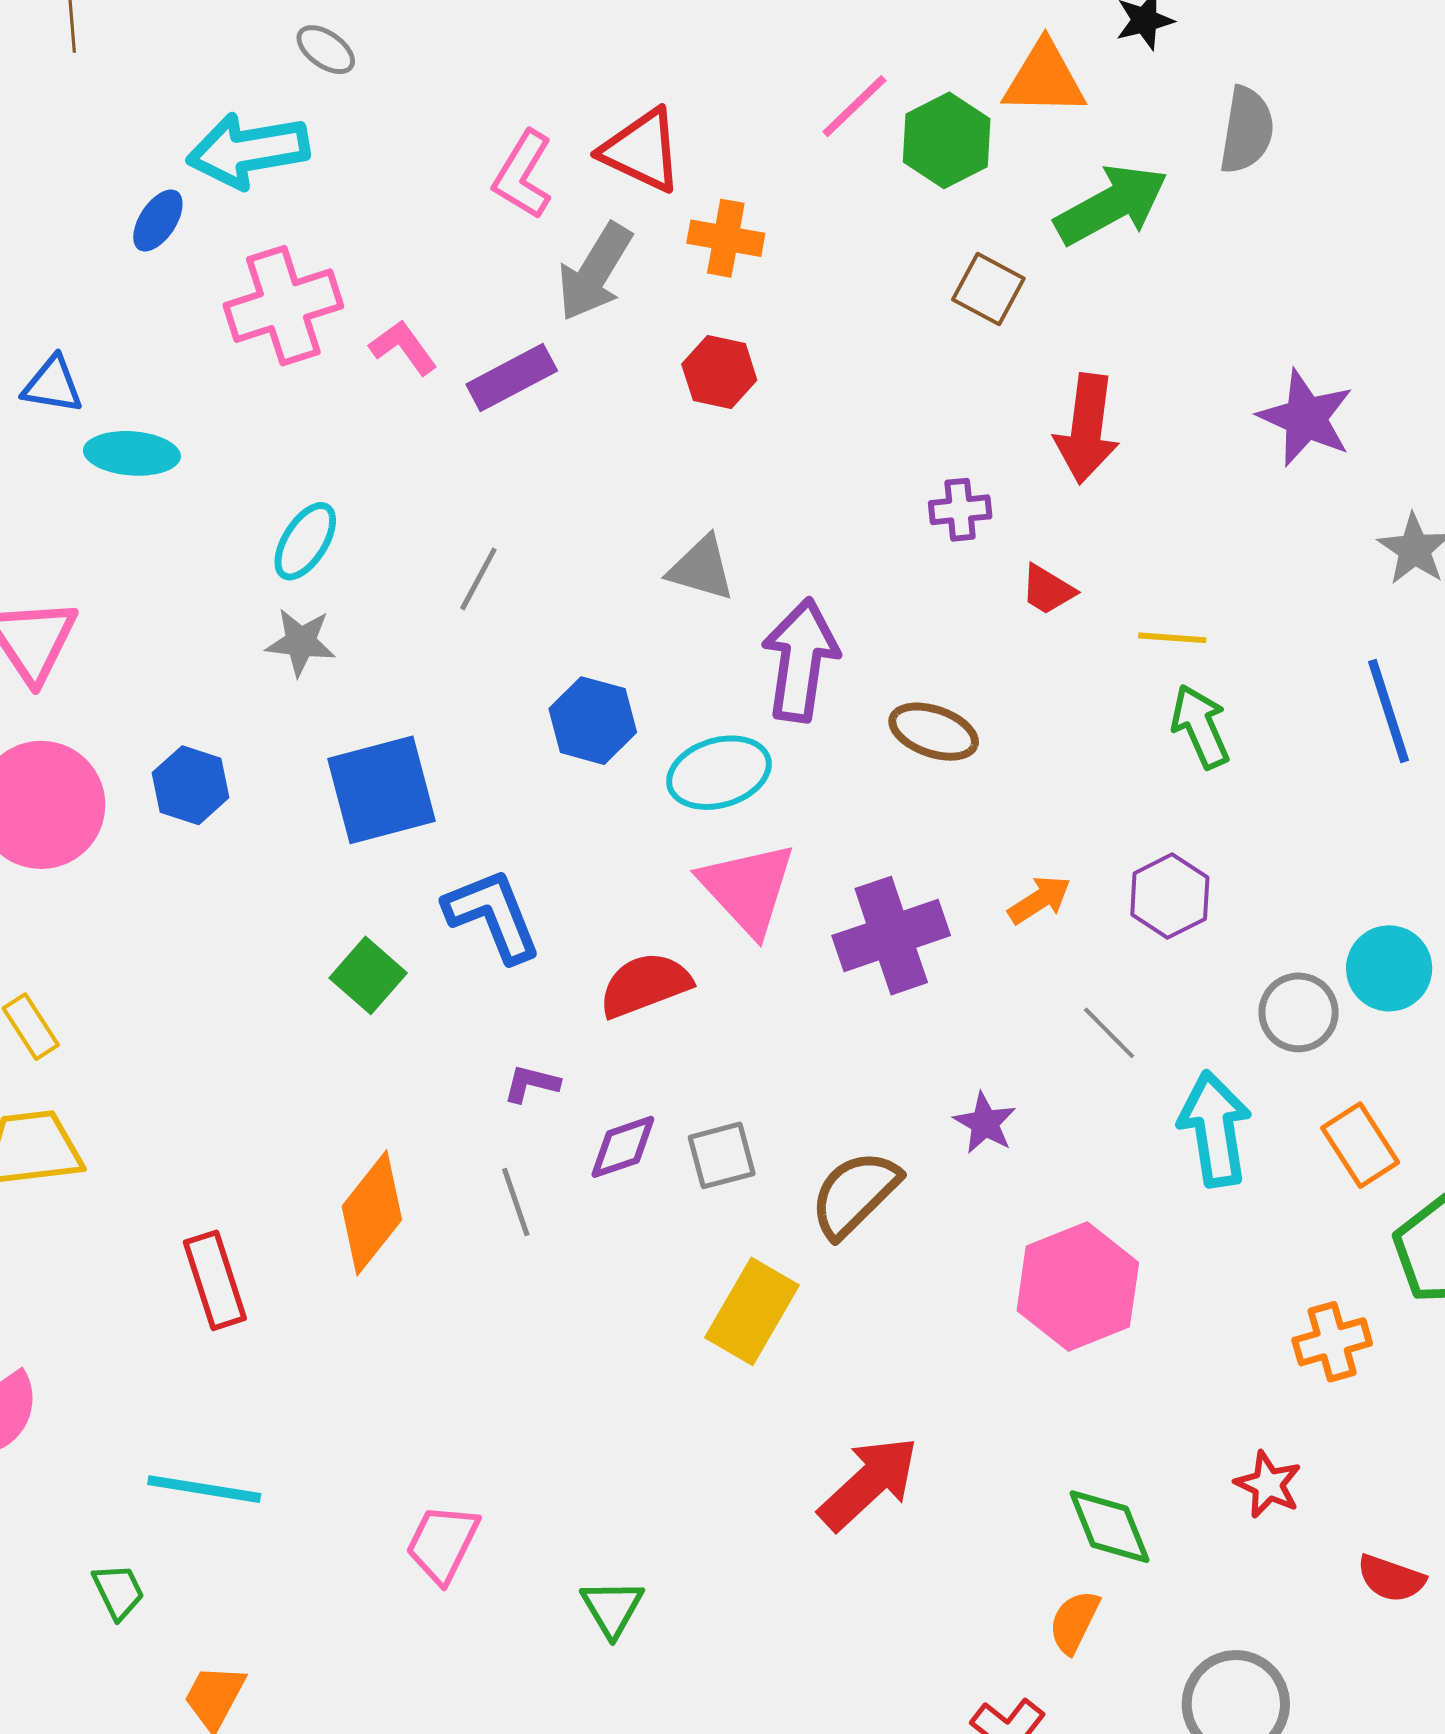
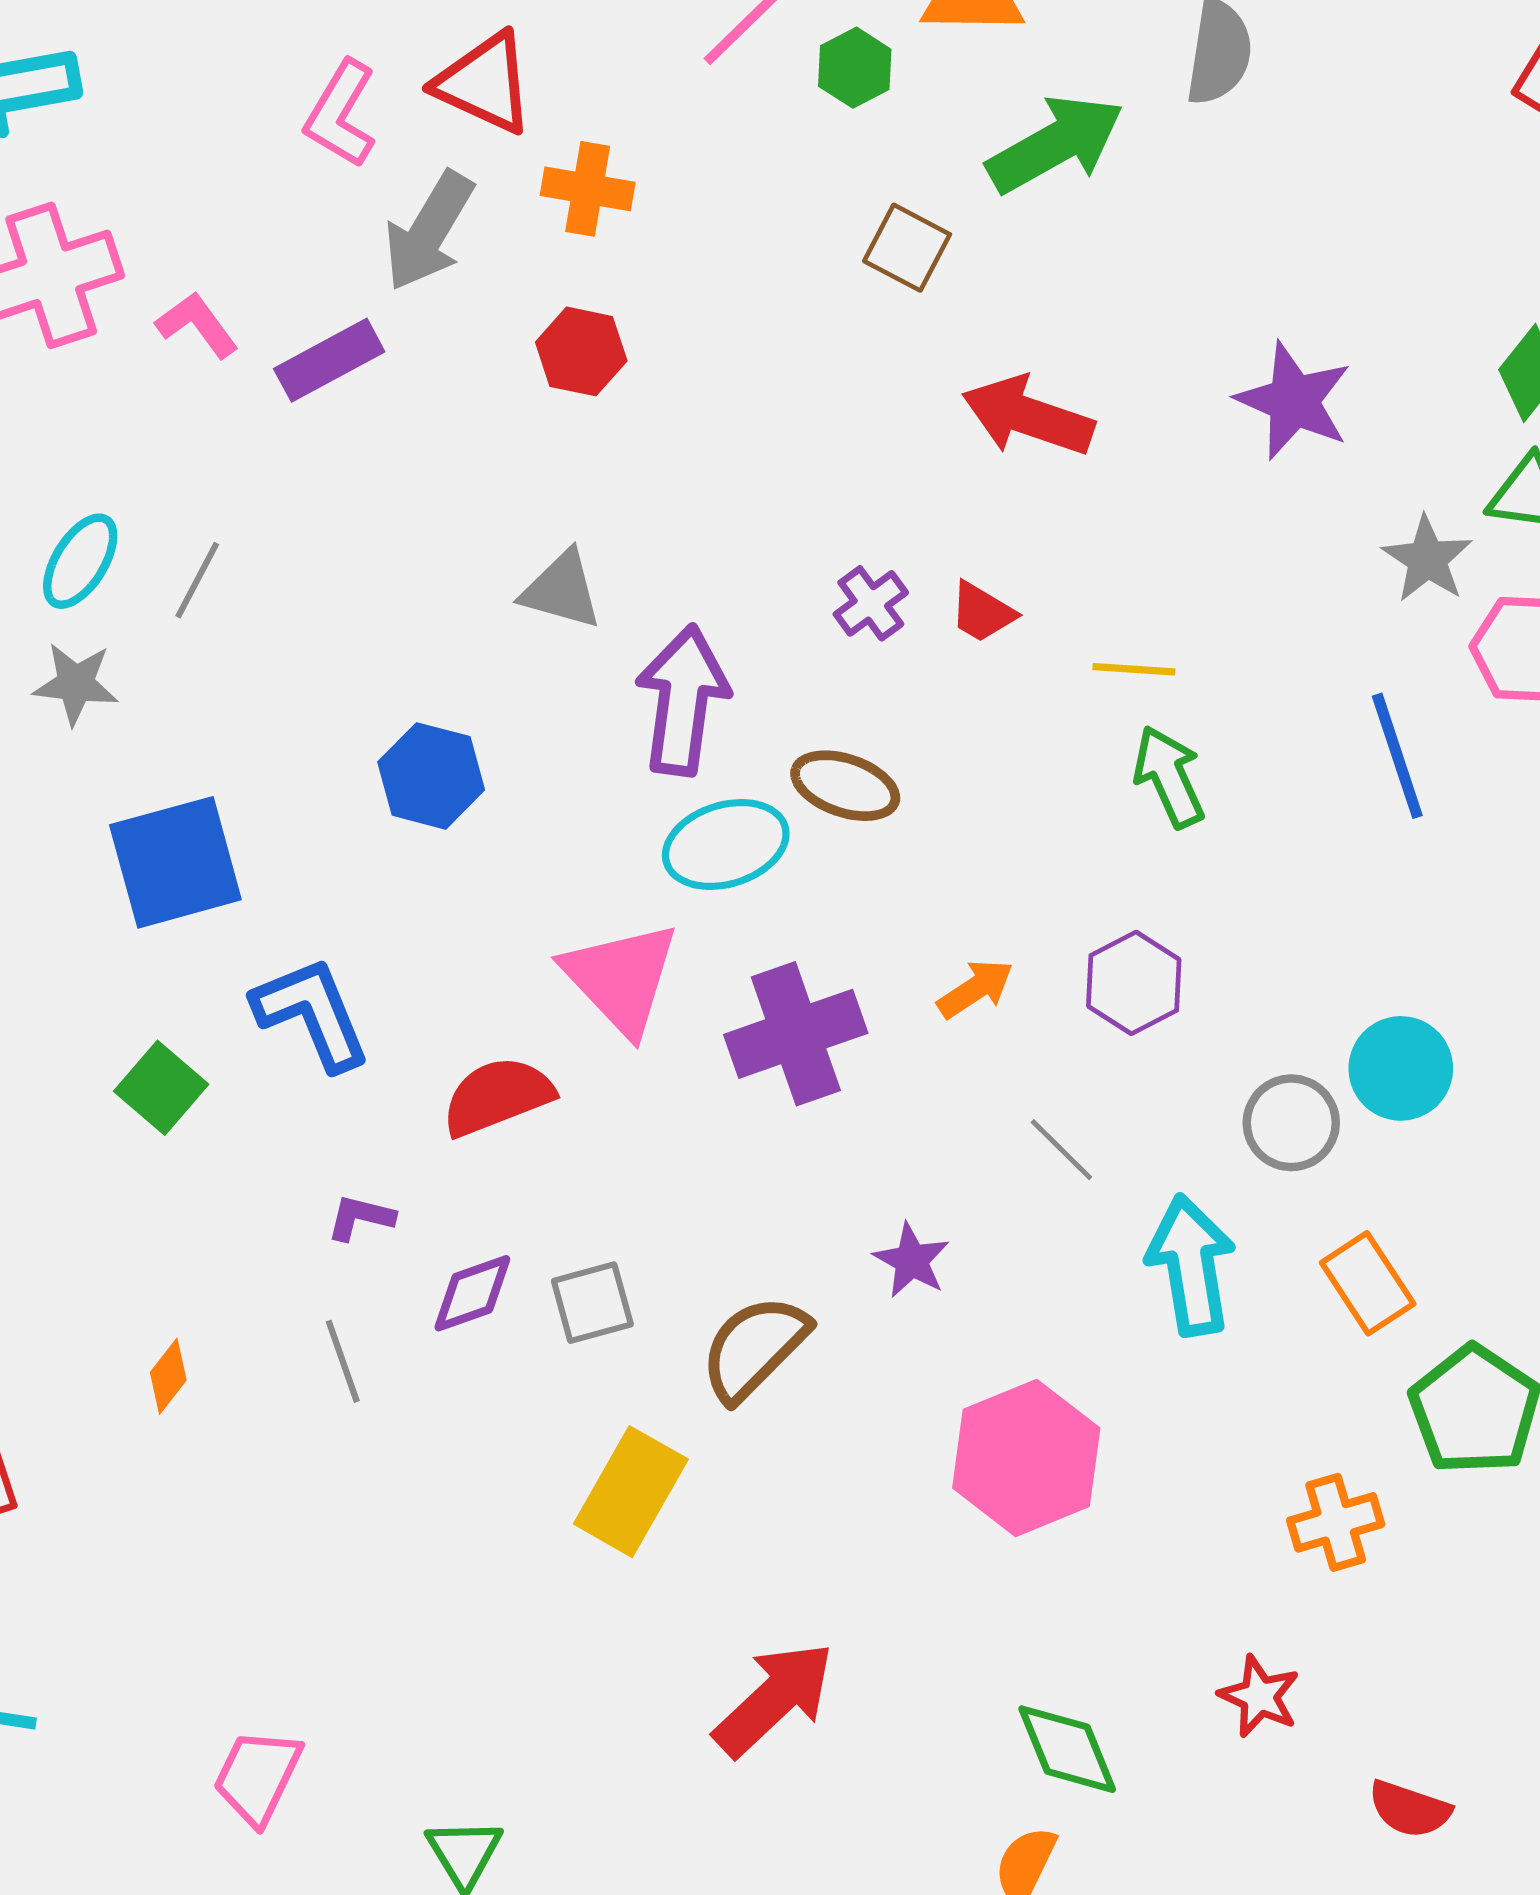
green hexagon: (947, 140) -> (855, 68), size x0.7
red arrow: (1087, 429) -> (1028, 416), turned 102
purple cross: (960, 510) -> (871, 603), moved, turned -30
gray line: (478, 579) -> (197, 580), moved
cyan ellipse: (719, 773) -> (726, 844), moved
orange diamond: (372, 1213) -> (168, 1376), size x0.5

